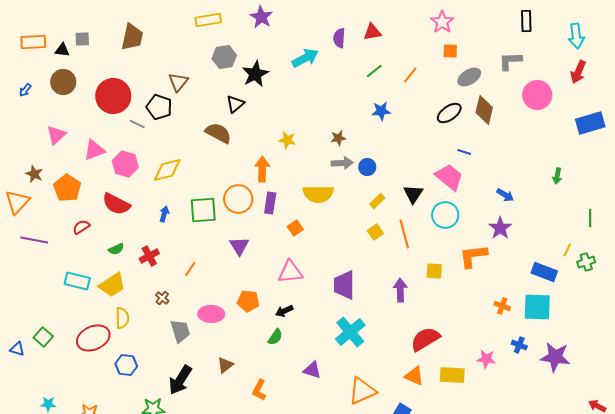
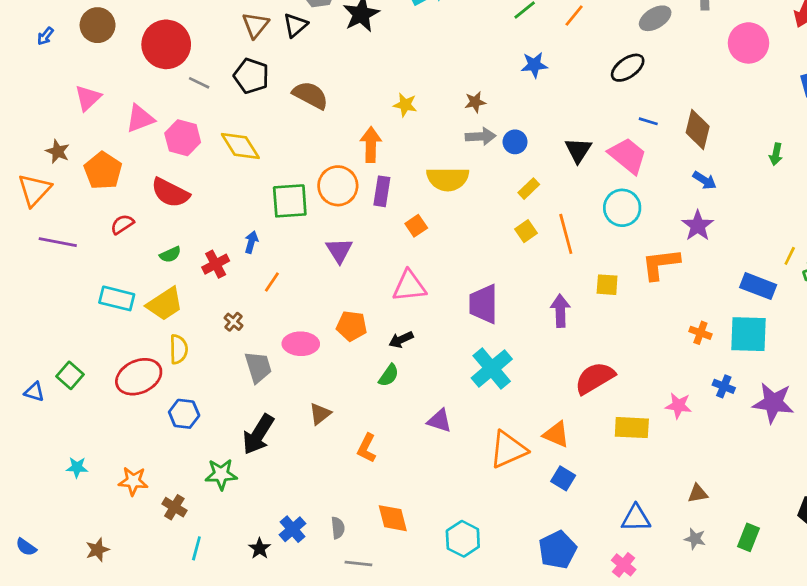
black triangle: (235, 104) -> (295, 25), moved
black pentagon: (159, 107) -> (251, 76), moved
brown diamond: (484, 110) -> (698, 130), moved
yellow diamond: (167, 170) -> (240, 146), turned 72
black triangle: (413, 194) -> (578, 150), moved
blue arrow: (164, 214) -> (251, 242), moved
orange triangle: (414, 376) -> (556, 434), moved

